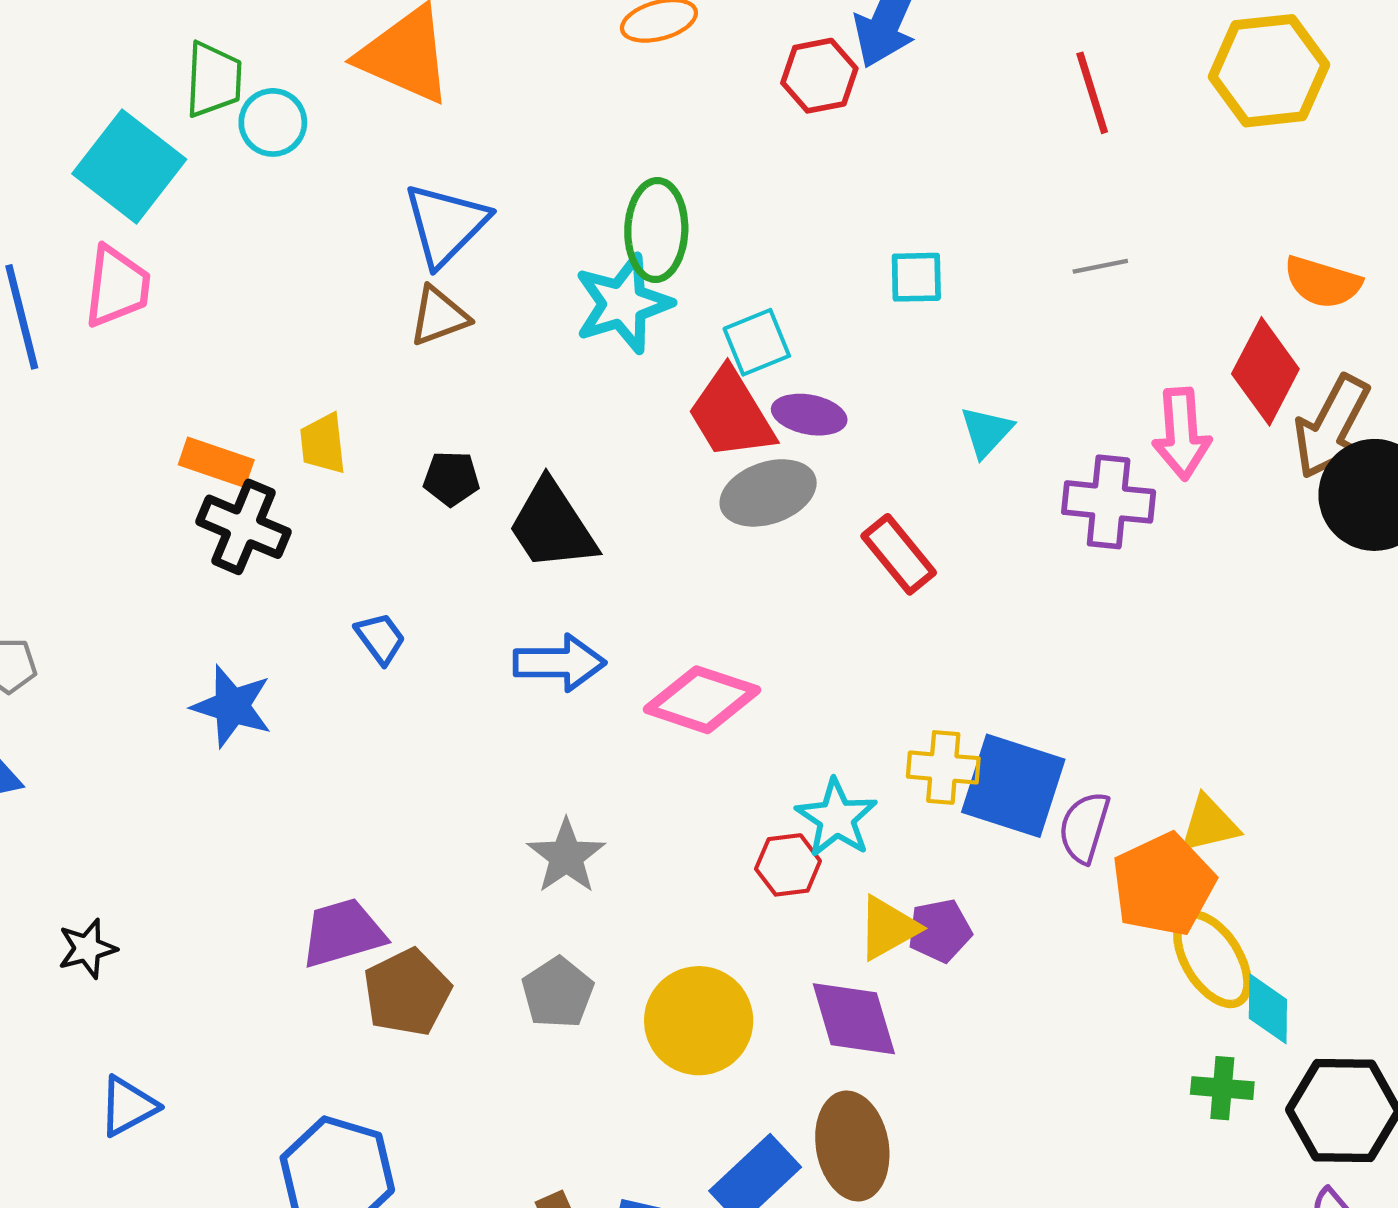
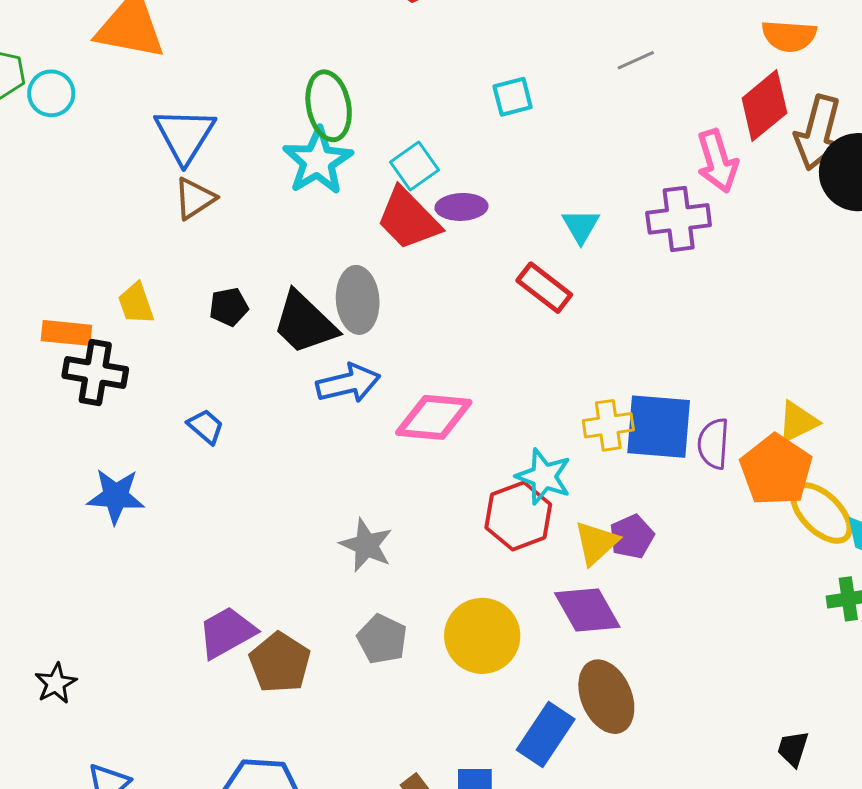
red diamond: (1265, 371) -> (764, 106), turned 36
cyan triangle: (986, 432) -> (581, 226), moved
gray ellipse: (768, 493) -> (358, 300), moved, turned -62
blue arrow: (559, 663) -> (348, 383), moved
red hexagon: (788, 865) -> (518, 516), size x1.5

